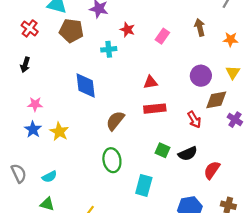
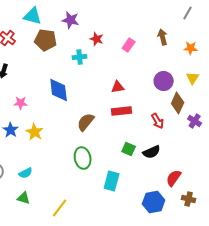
brown diamond: (216, 100) -> (178, 103), turned -55
pink star: (35, 104) -> (21, 103), moved
red semicircle: (212, 170) -> (174, 178), moved

